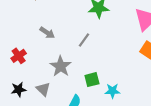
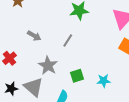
gray triangle: (43, 89) -> (33, 87), size x1.5
cyan star: (112, 91) -> (104, 81), moved

